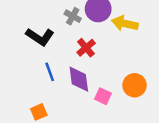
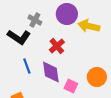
gray cross: (73, 16) -> (35, 20), moved

